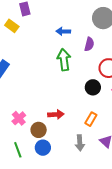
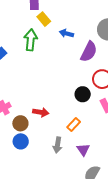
yellow rectangle: (12, 26) -> (44, 19), moved
purple semicircle: (89, 44) -> (89, 52), size x1.5
green arrow: (64, 60) -> (31, 40), moved

